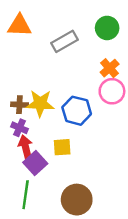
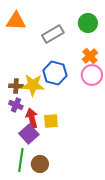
blue hexagon: (77, 111) -> (55, 73), moved
red arrow: (26, 147) -> (32, 118), moved
brown circle: (77, 200) -> (40, 164), moved, size x0.7

